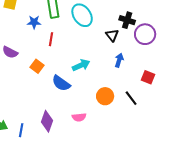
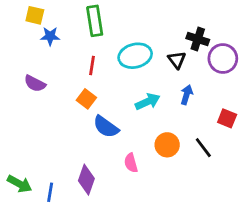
cyan ellipse: (82, 15) -> (135, 56), moved, turned -70
blue star: (34, 22) -> (50, 36), moved
cyan arrow: (81, 65) -> (148, 102), moved
orange square: (37, 66) -> (86, 99), moved
pink semicircle: (79, 117) -> (131, 163), moved, turned 80

